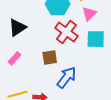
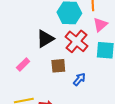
black triangle: (17, 28) -> (45, 39), moved
blue arrow: (67, 77) -> (79, 79), moved, size x0.6

